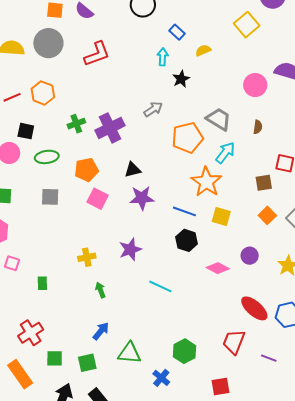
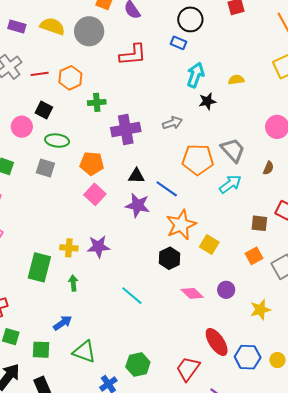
blue rectangle: (177, 32) -> (178, 43), moved, turned -35
cyan arrow: (163, 57) -> (195, 75), size x1.4
green cross: (76, 124) -> (97, 102), moved
orange star: (206, 182) -> (181, 225), moved
gray square: (50, 197) -> (45, 168), moved
blue line: (184, 211) -> (167, 189), moved
purple star: (130, 249) -> (98, 247), moved
green rectangle: (42, 283) -> (39, 267), moved, size x2.0

